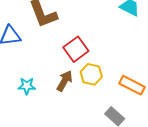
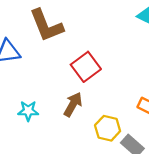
yellow hexagon: (91, 74) -> (108, 128), moved

